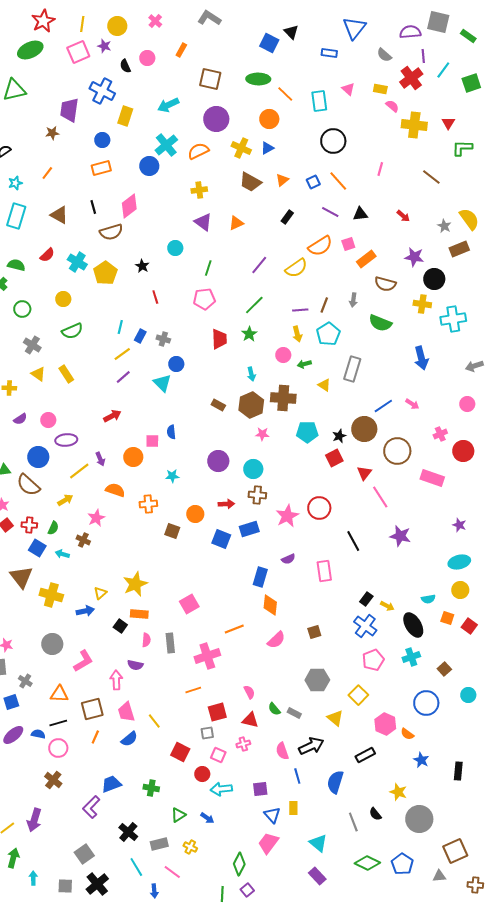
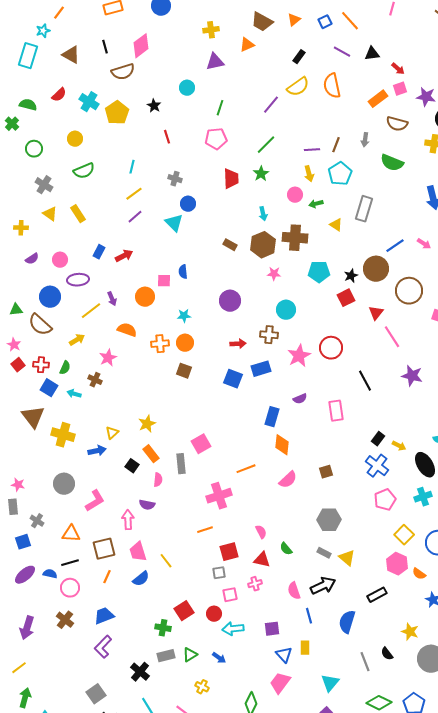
cyan star: (15, 183) -> (43, 31), moved
red arrow: (403, 216) -> (398, 69), moved
purple triangle: (203, 222) -> (215, 62), turned -48
orange triangle: (236, 223) -> (247, 45), moved
pink square: (348, 244) -> (400, 89), moved
orange semicircle: (320, 246) -> (332, 86), turned 110
yellow semicircle: (296, 268) -> (298, 87), moved
blue rectangle: (140, 336) -> (99, 252), moved
cyan circle: (253, 469) -> (286, 310), moved
orange circle: (195, 514) -> (185, 343), moved
yellow star: (135, 584) -> (147, 424), size x0.7
orange rectangle: (139, 614) -> (151, 454), turned 48
gray rectangle: (170, 643) -> (181, 464), moved
yellow square: (358, 695) -> (404, 535), moved
gray rectangle: (294, 713) -> (324, 553), moved
red square: (180, 752) -> (184, 611), moved, turned 30
pink square: (218, 755) -> (230, 595), turned -35
blue trapezoid: (111, 784) -> (104, 616), moved
purple arrow: (34, 820) -> (27, 628), moved
cyan triangle: (318, 843) -> (330, 683), turned 30
gray rectangle: (159, 844) -> (166, 656), moved

